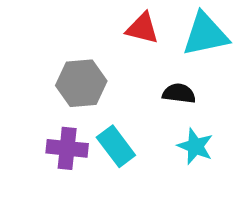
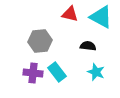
cyan triangle: (205, 34) -> (101, 17), turned 40

